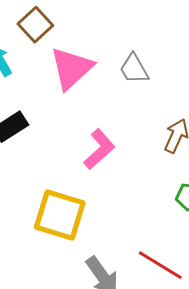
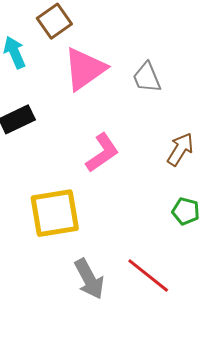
yellow square: (60, 215) -> (55, 213), turned -34

